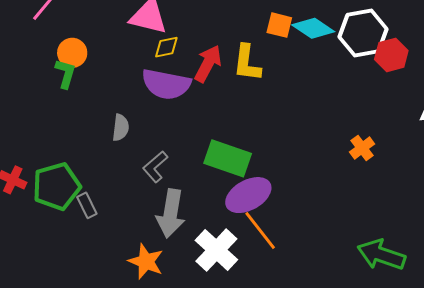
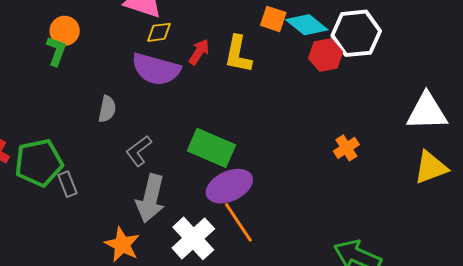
red hexagon: (391, 55) -> (326, 55), moved
red arrow: (208, 64) -> (199, 52), size x0.7

